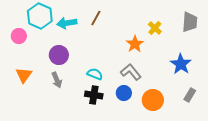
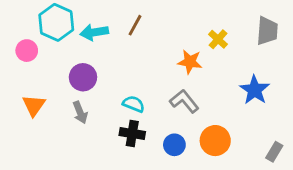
orange star: (135, 44) -> (190, 62), turned -30
blue circle: (124, 93) -> (174, 145), moved
gray rectangle: (190, 95) -> (274, 152), moved

